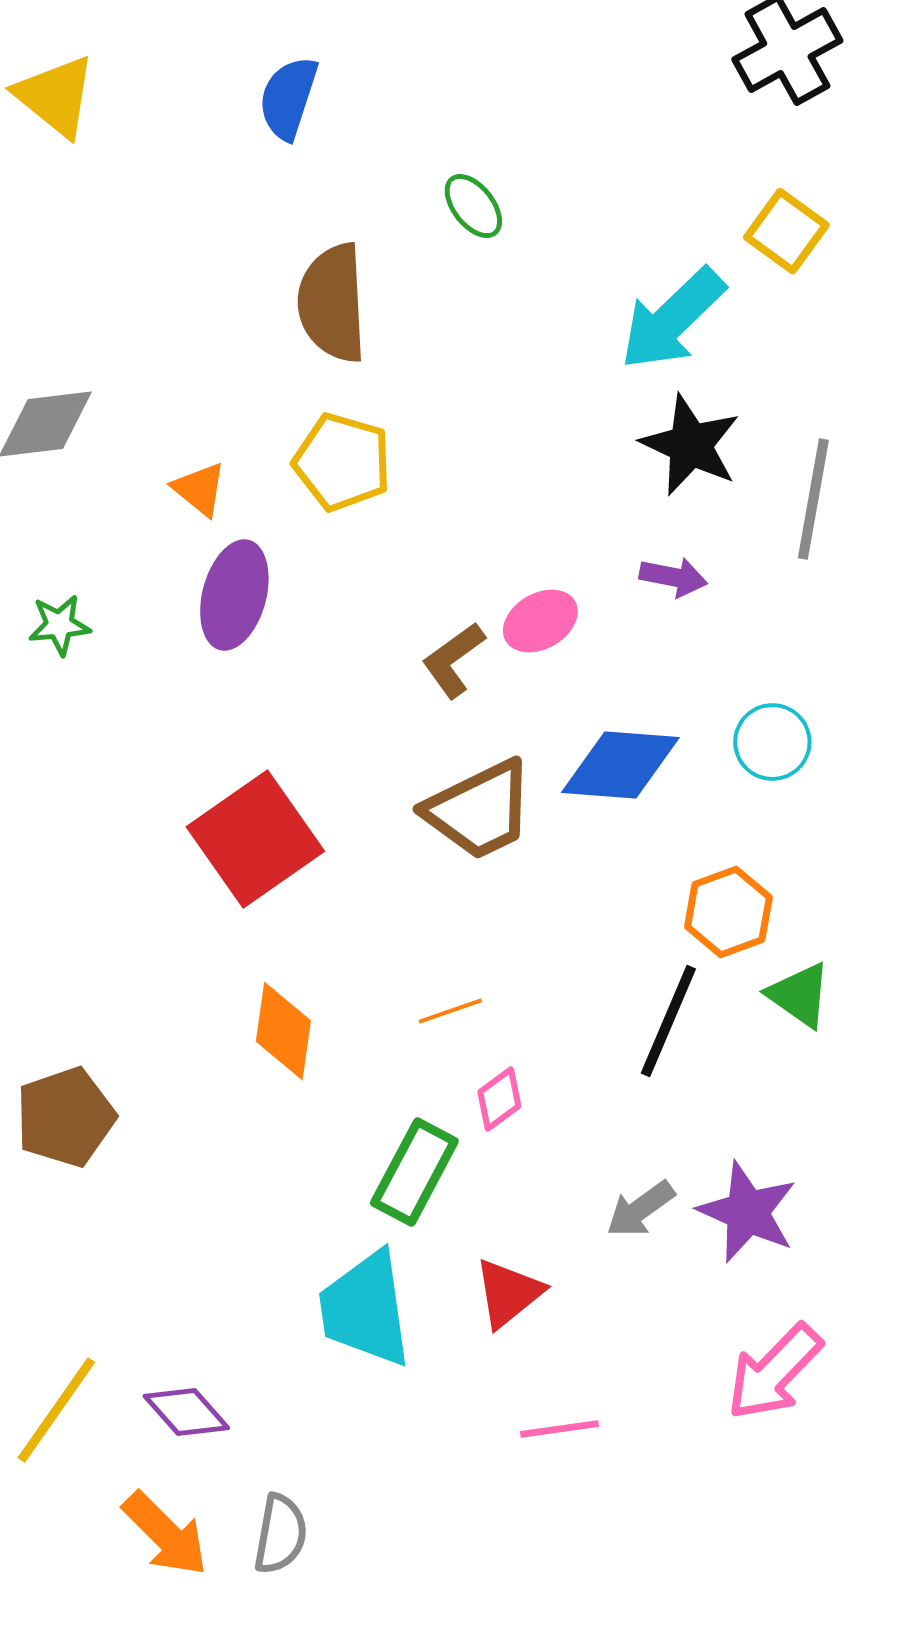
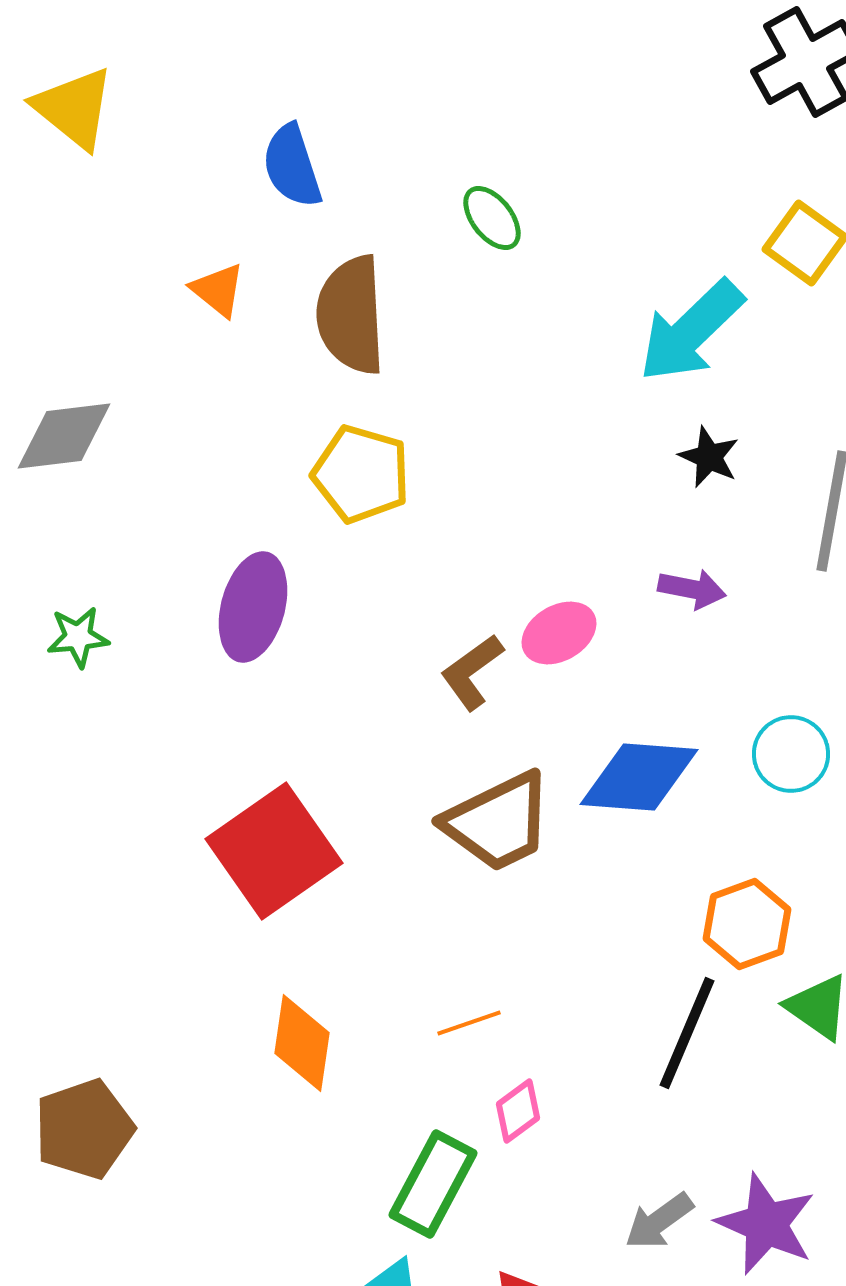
blue semicircle: (288, 98) -> (292, 166), moved, turned -36
black star: (690, 445) -> (709, 457), size x0.6
orange triangle: (199, 489) -> (218, 290), moved

